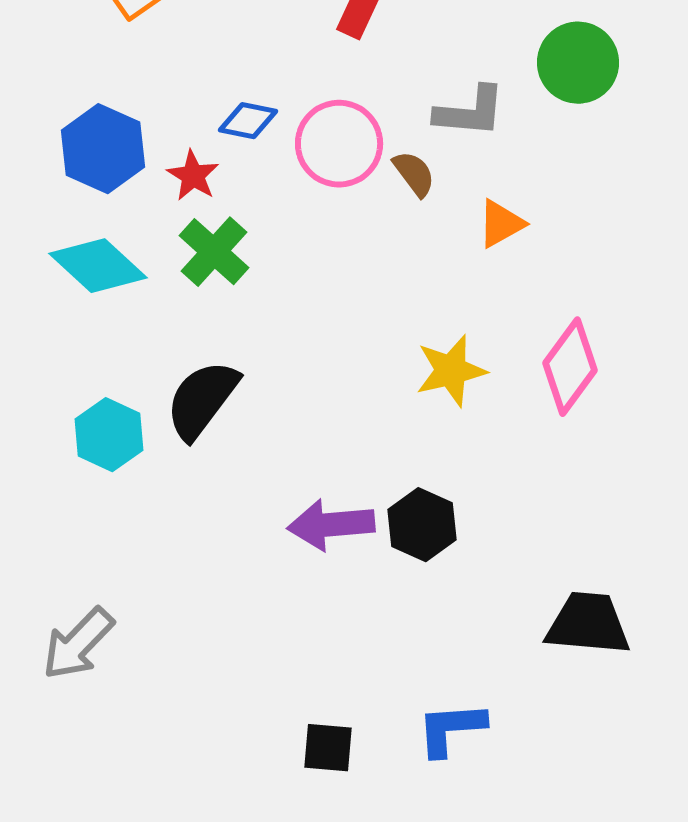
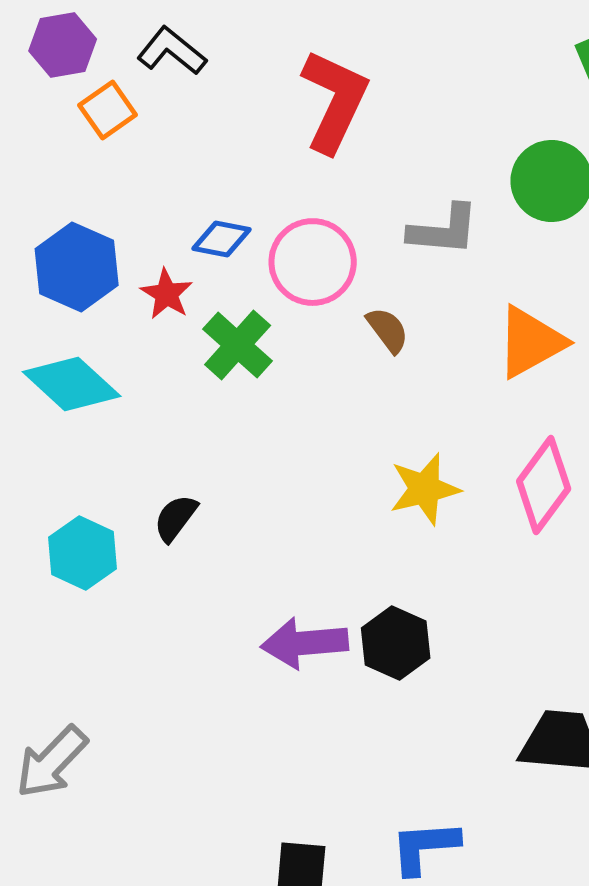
brown semicircle: (414, 174) -> (388, 330), moved
orange triangle: (501, 224) -> (531, 342), moved, size x1.5
green cross: (214, 252) -> (238, 345), moved
black semicircle: (202, 400) -> (176, 518), size x0.6

